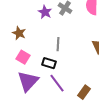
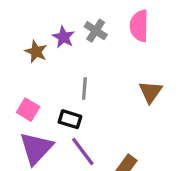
brown star: (19, 33) -> (36, 52), moved

